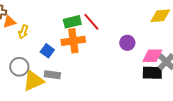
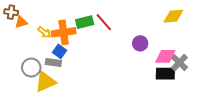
yellow arrow: (23, 32) -> (44, 32), moved, turned -72
orange cross: (73, 41) -> (64, 32), moved
gray rectangle: (52, 75) -> (53, 63), moved

